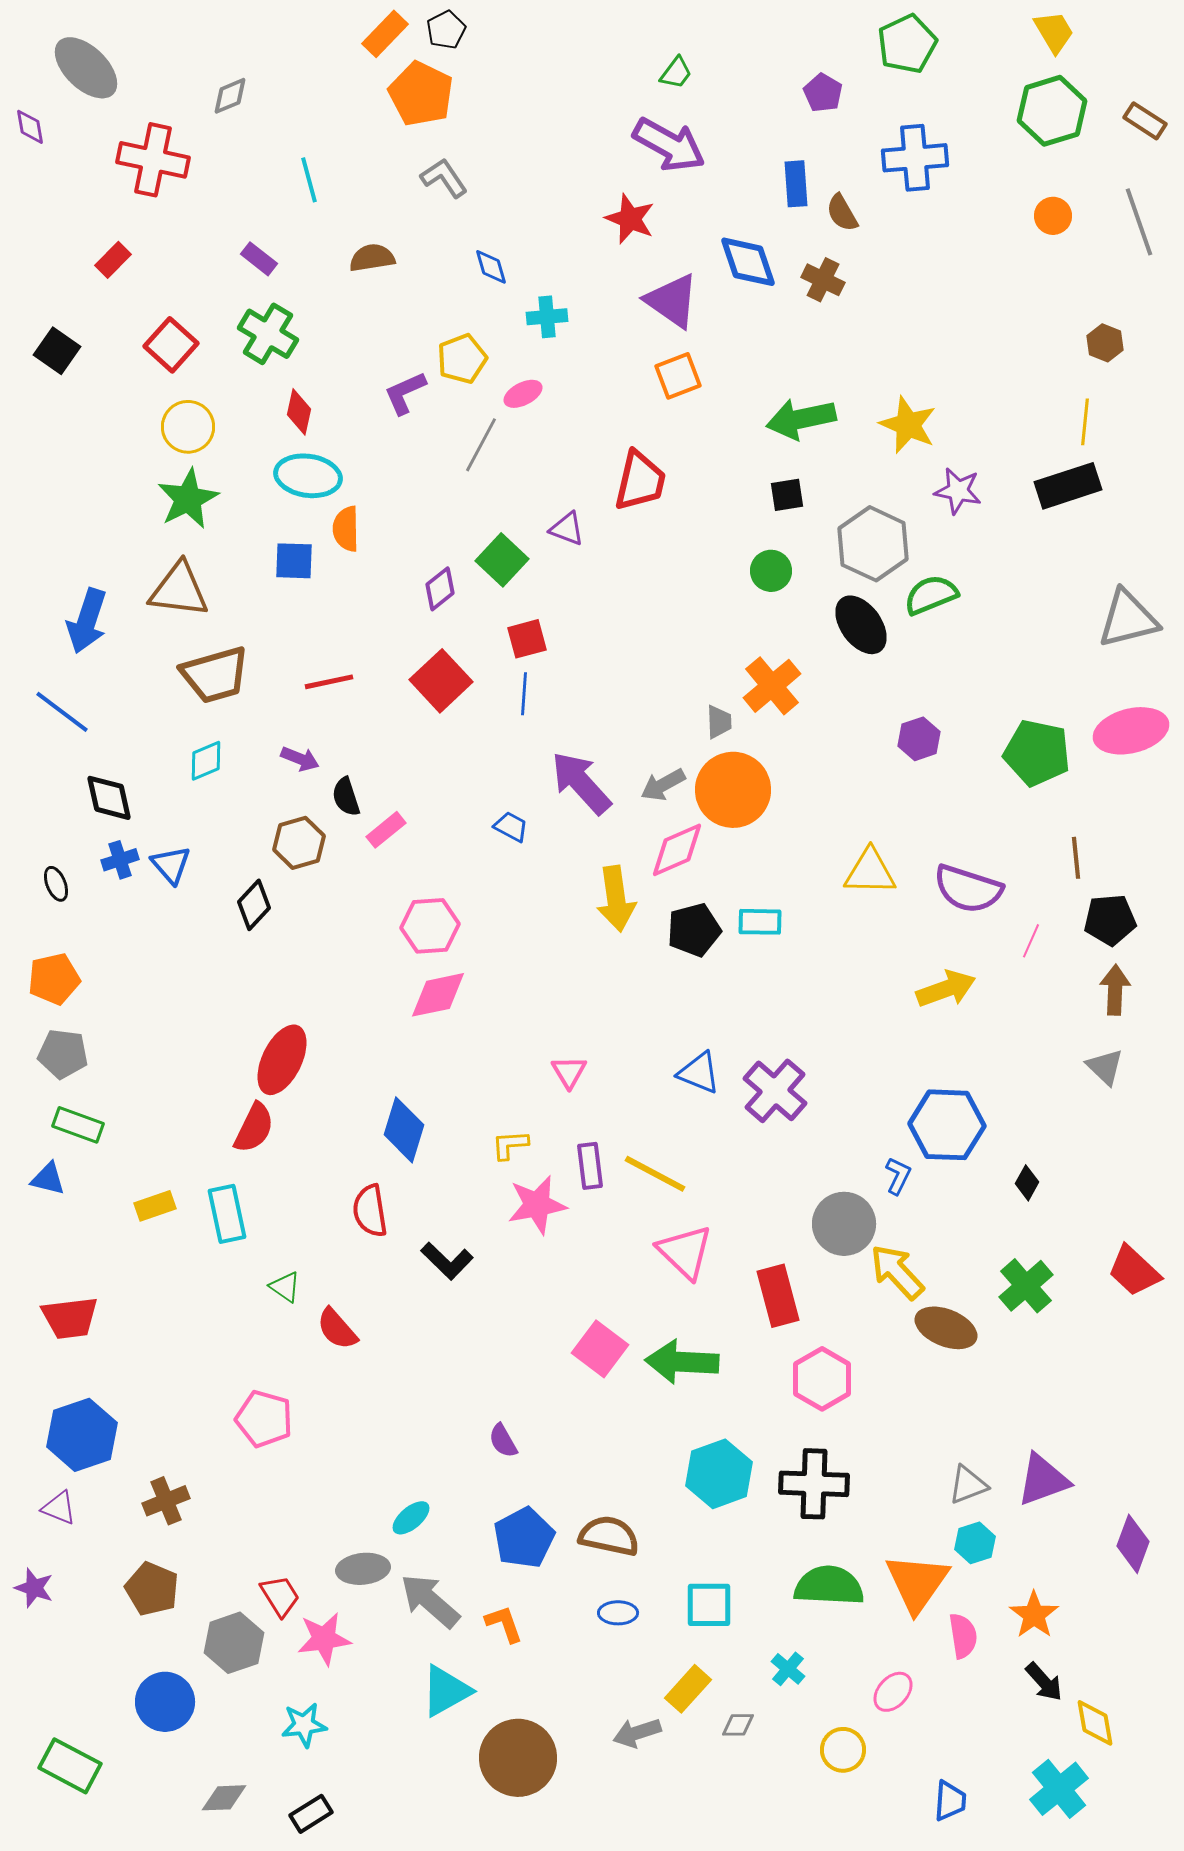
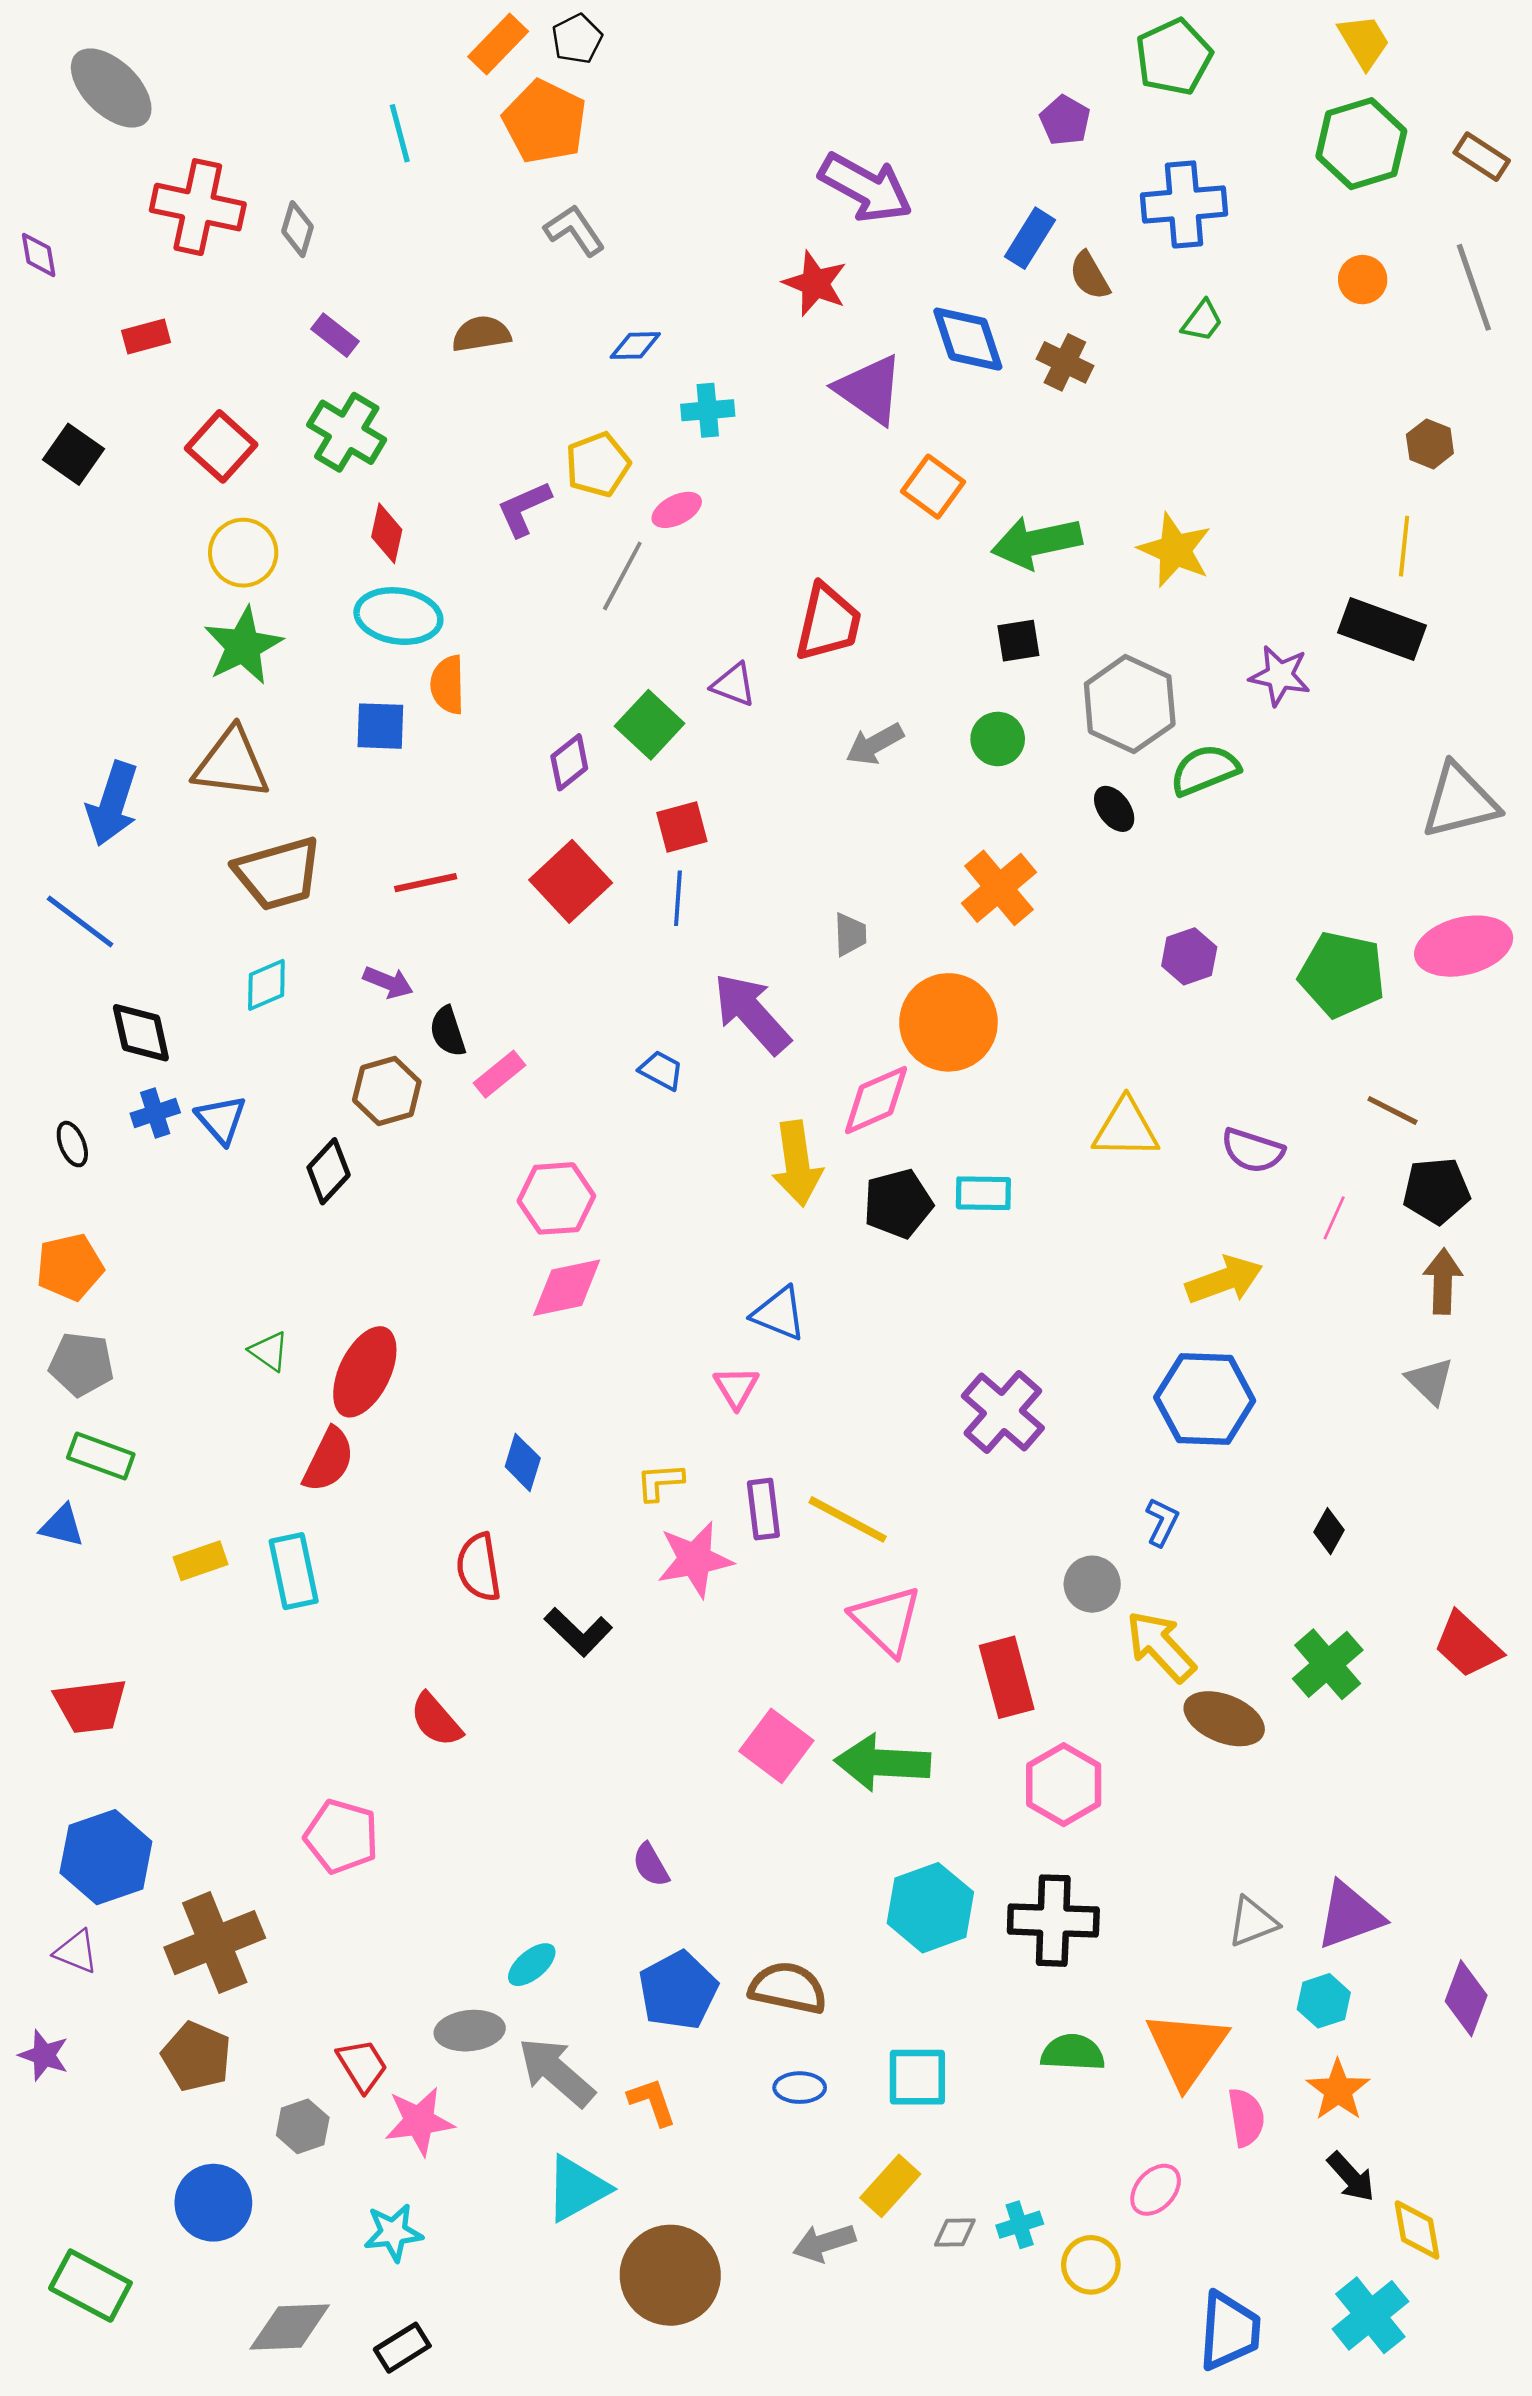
green trapezoid: (676, 73) -> (1202, 321), moved
gray diamond: (230, 96) -> (297, 229), moved, turned -51
purple diamond: (30, 127) -> (39, 255), moved
cyan line: (309, 180) -> (400, 133), moved
blue rectangle: (796, 184) -> (1030, 238), turned 36
red rectangle: (113, 260) -> (146, 336), turned 30
blue diamond: (491, 267) -> (635, 346), turned -75
orange square: (678, 376) -> (933, 487), moved, turned -33
black rectangle: (1068, 486) -> (1382, 629), turned 38
purple star: (958, 491) -> (1280, 676), moved
black ellipse: (861, 625) -> (1114, 809), size x0.6
gray trapezoid: (719, 722) -> (850, 934), moved
gray arrow: (663, 785) -> (875, 744), moved
brown line: (1076, 858) -> (1392, 1110), turned -57
purple semicircle: (968, 889) -> (1253, 1151), size x0.7
blue triangle: (699, 1073) -> (779, 1314), moved
blue hexagon: (947, 1125) -> (1205, 1399), moved
blue diamond: (404, 1130) -> (523, 1462), size x0.7
gray circle: (844, 1224) -> (1092, 1584), size x0.7
green triangle: (285, 1287) -> (269, 1351), moved
brown cross: (166, 1501) -> (215, 1943), size x1.6
cyan hexagon: (975, 1543) -> (1324, 2001), moved
green semicircle: (829, 1586) -> (1073, 2053), size x0.7
gray hexagon: (234, 1643) -> (303, 2126), size x0.7
cyan cross: (788, 1669) -> (1020, 2225), moved, turned 32
gray diamond: (224, 1798) -> (290, 2327), size x1.4
blue trapezoid: (950, 1801) -> (1229, 2331), size x1.5

